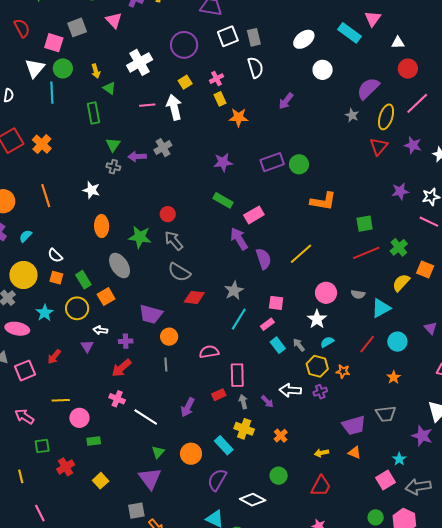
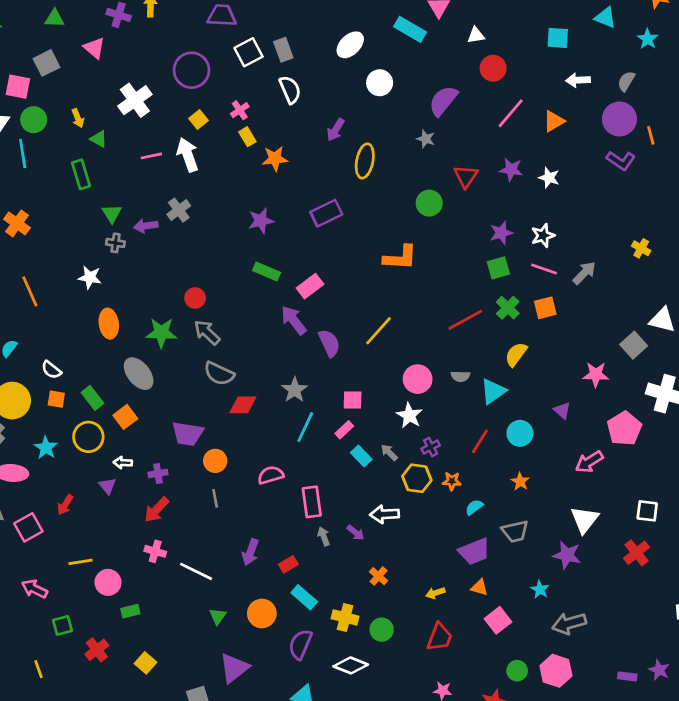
yellow ellipse: (386, 117) -> (365, 161), moved
green circle: (299, 164) -> (429, 203), moved
green square: (365, 224) -> (498, 268), moved
orange square: (425, 270) -> (545, 308), moved, turned -30
cyan semicircle: (327, 342) -> (474, 507), moved
purple cross: (320, 392) -> (431, 447), moved
red rectangle: (219, 395) -> (288, 564), moved
yellow cross: (244, 429) -> (345, 617), moved
purple triangle: (150, 479) -> (234, 668), moved, turned 35
pink square: (386, 480) -> (498, 620), moved

